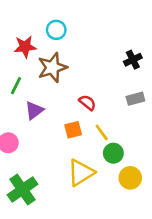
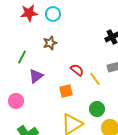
red star: (25, 47) -> (29, 13), moved
brown star: (52, 68) -> (50, 43), size x0.6
yellow line: (102, 132) -> (95, 79), moved

